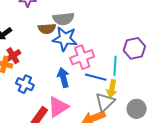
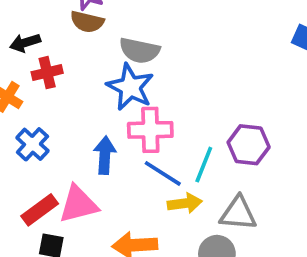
brown semicircle: (47, 29) -> (87, 22), moved
red cross: (13, 56) -> (47, 73), moved
yellow arrow: (112, 89) -> (185, 203), turned -126
gray triangle: (105, 102) -> (238, 213), moved, turned 30

